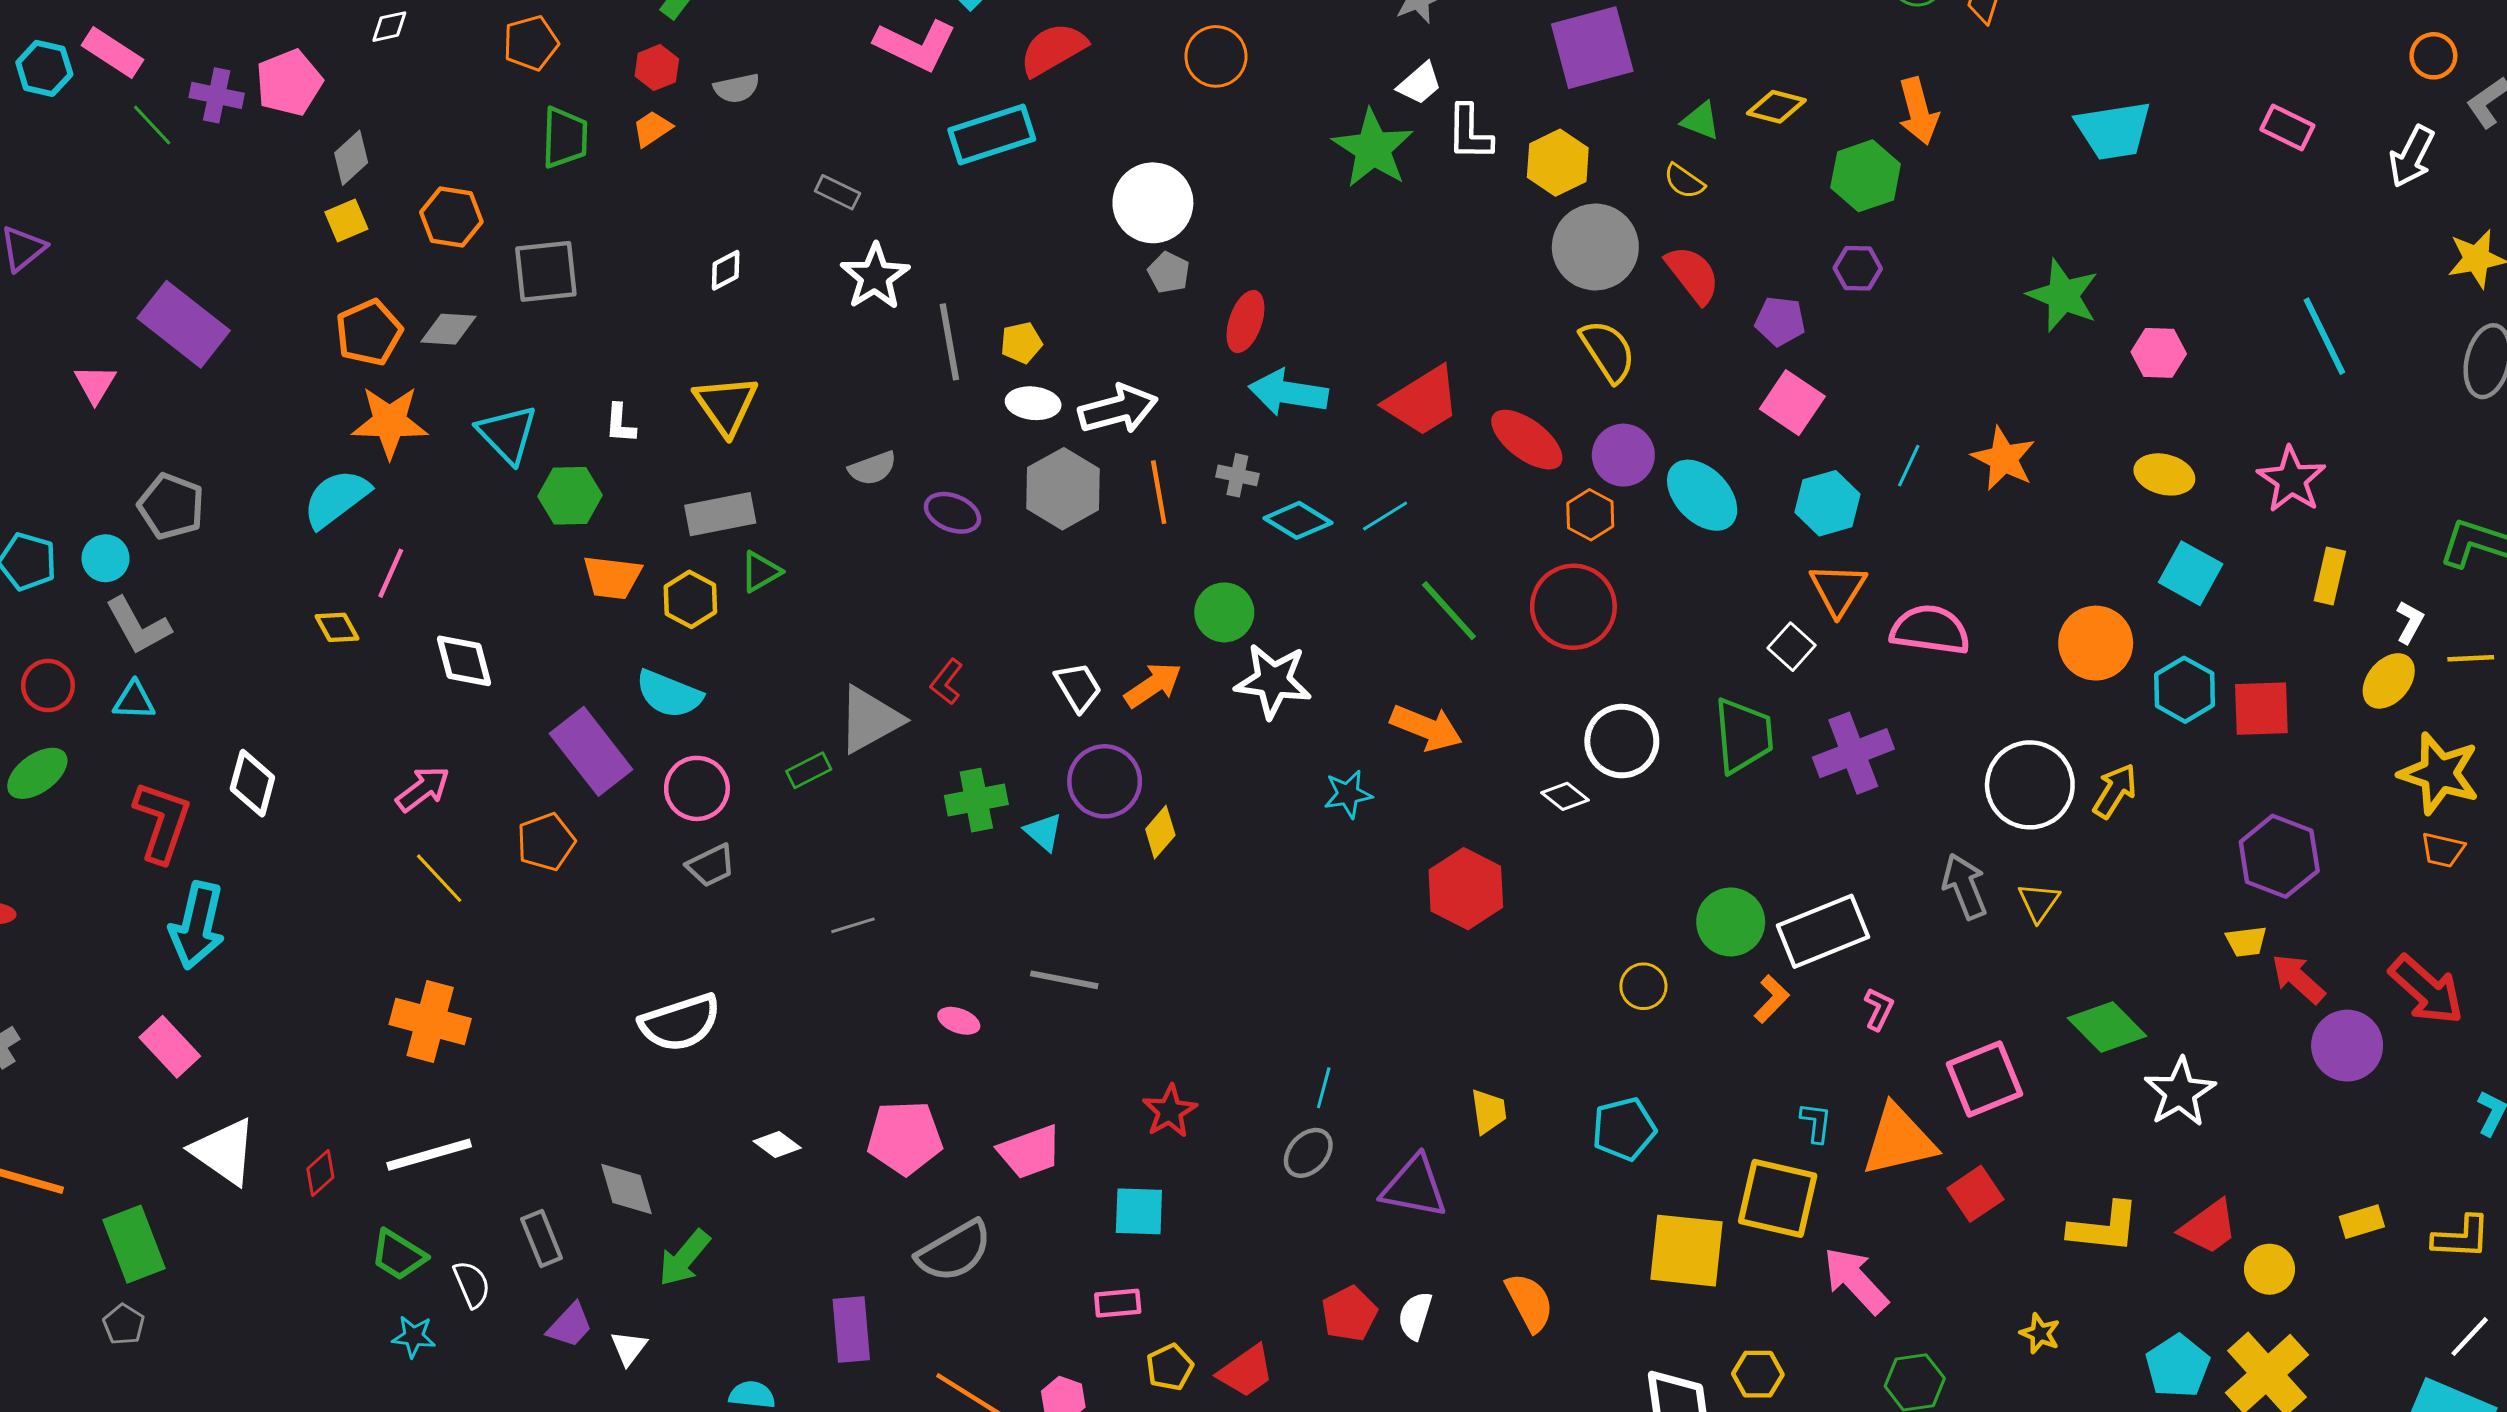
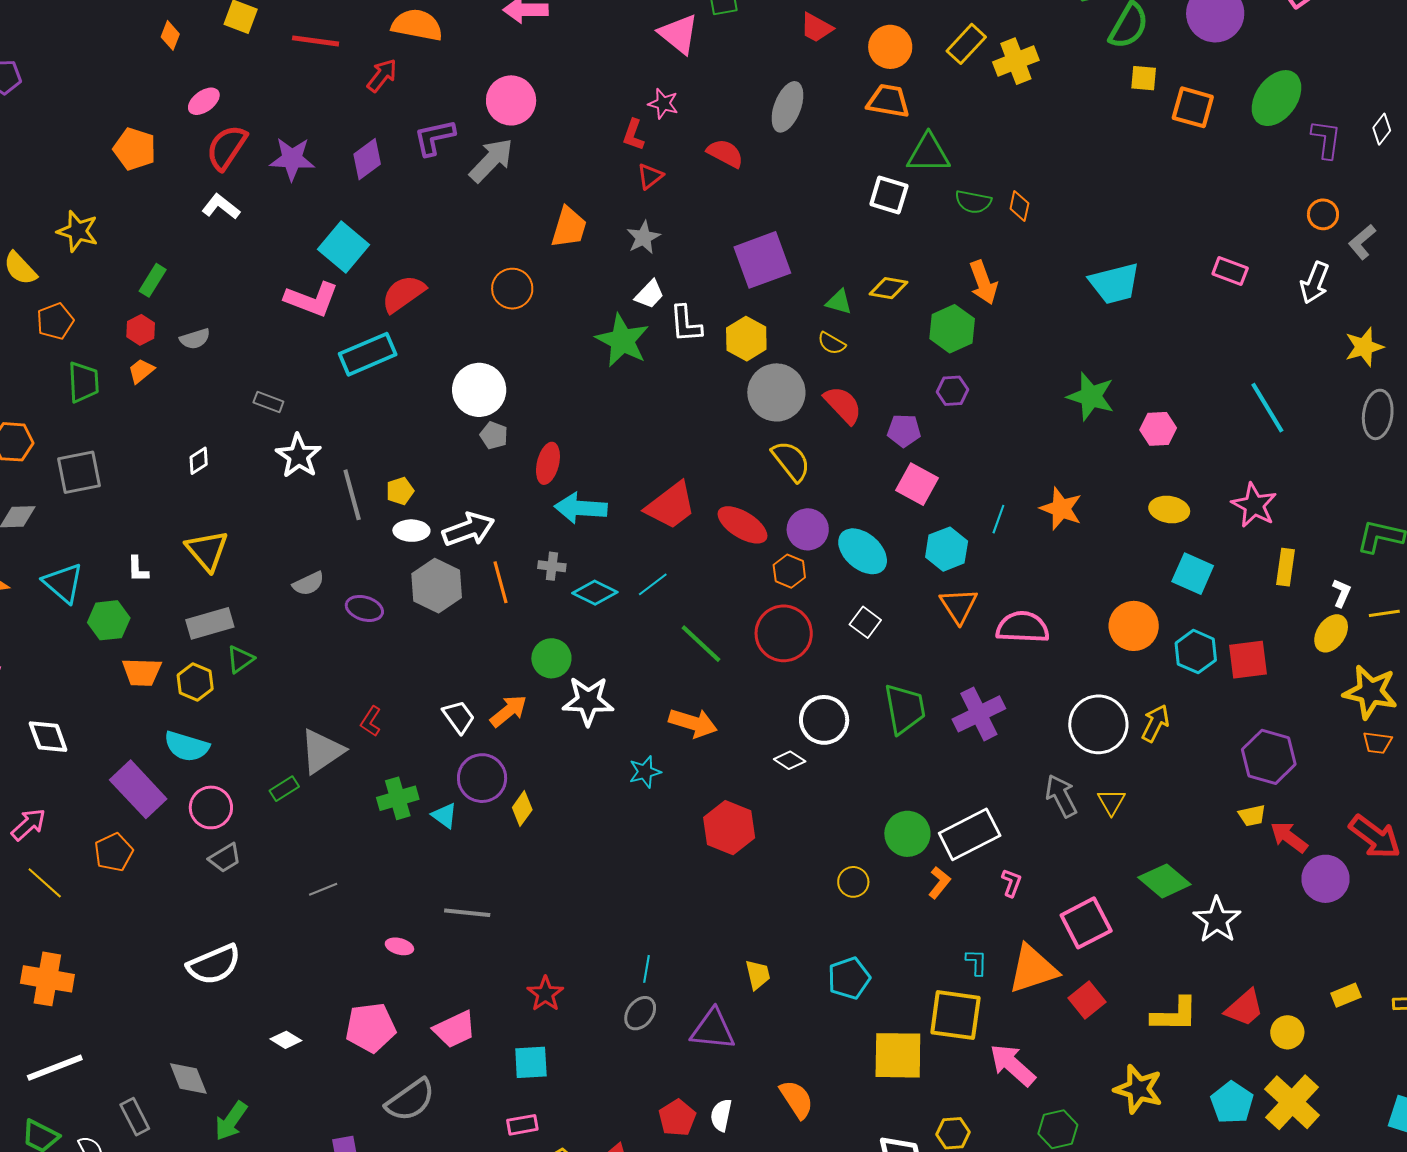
white square: (1792, 647) -> (865, 622), moved
yellow star: (2040, 1333) -> (1138, 1089), size x1.8

